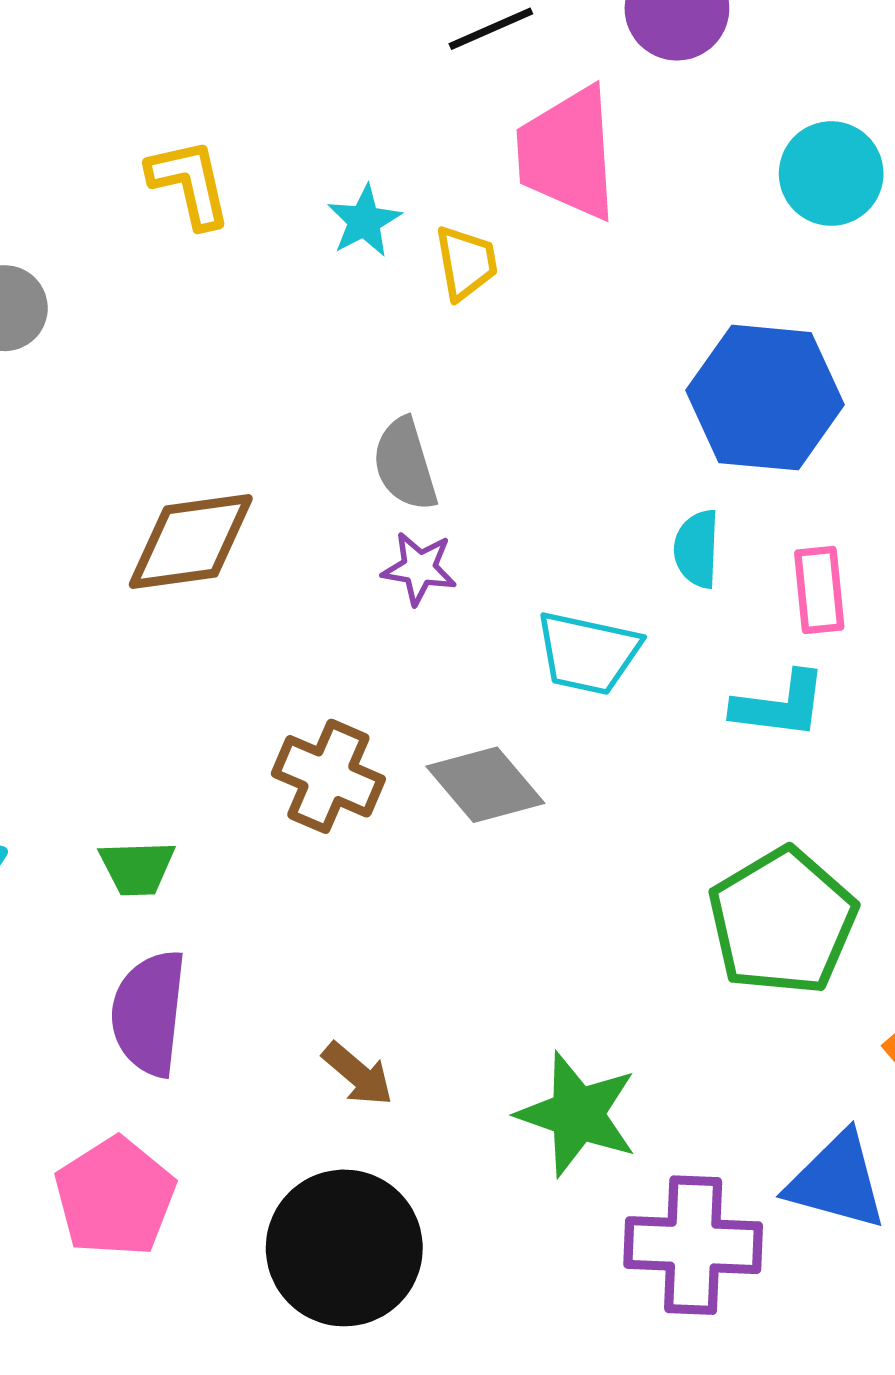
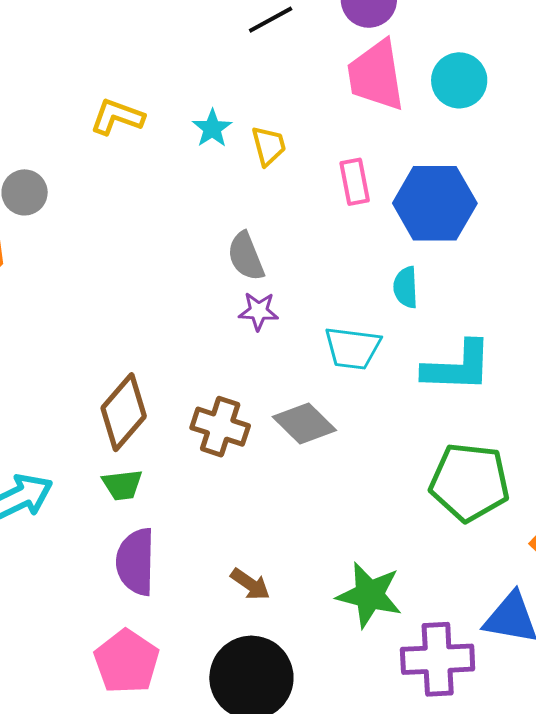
pink trapezoid: (567, 153) -> (376, 75), moved
yellow L-shape: (189, 183) -> (117, 117), turned -52
brown diamond: (191, 542) -> (124, 412), moved, turned -36
pink rectangle: (819, 590) -> (355, 182), moved
cyan L-shape: (780, 705) -> (458, 367), size x1.4
green pentagon: (782, 921) -> (470, 482), turned -30

